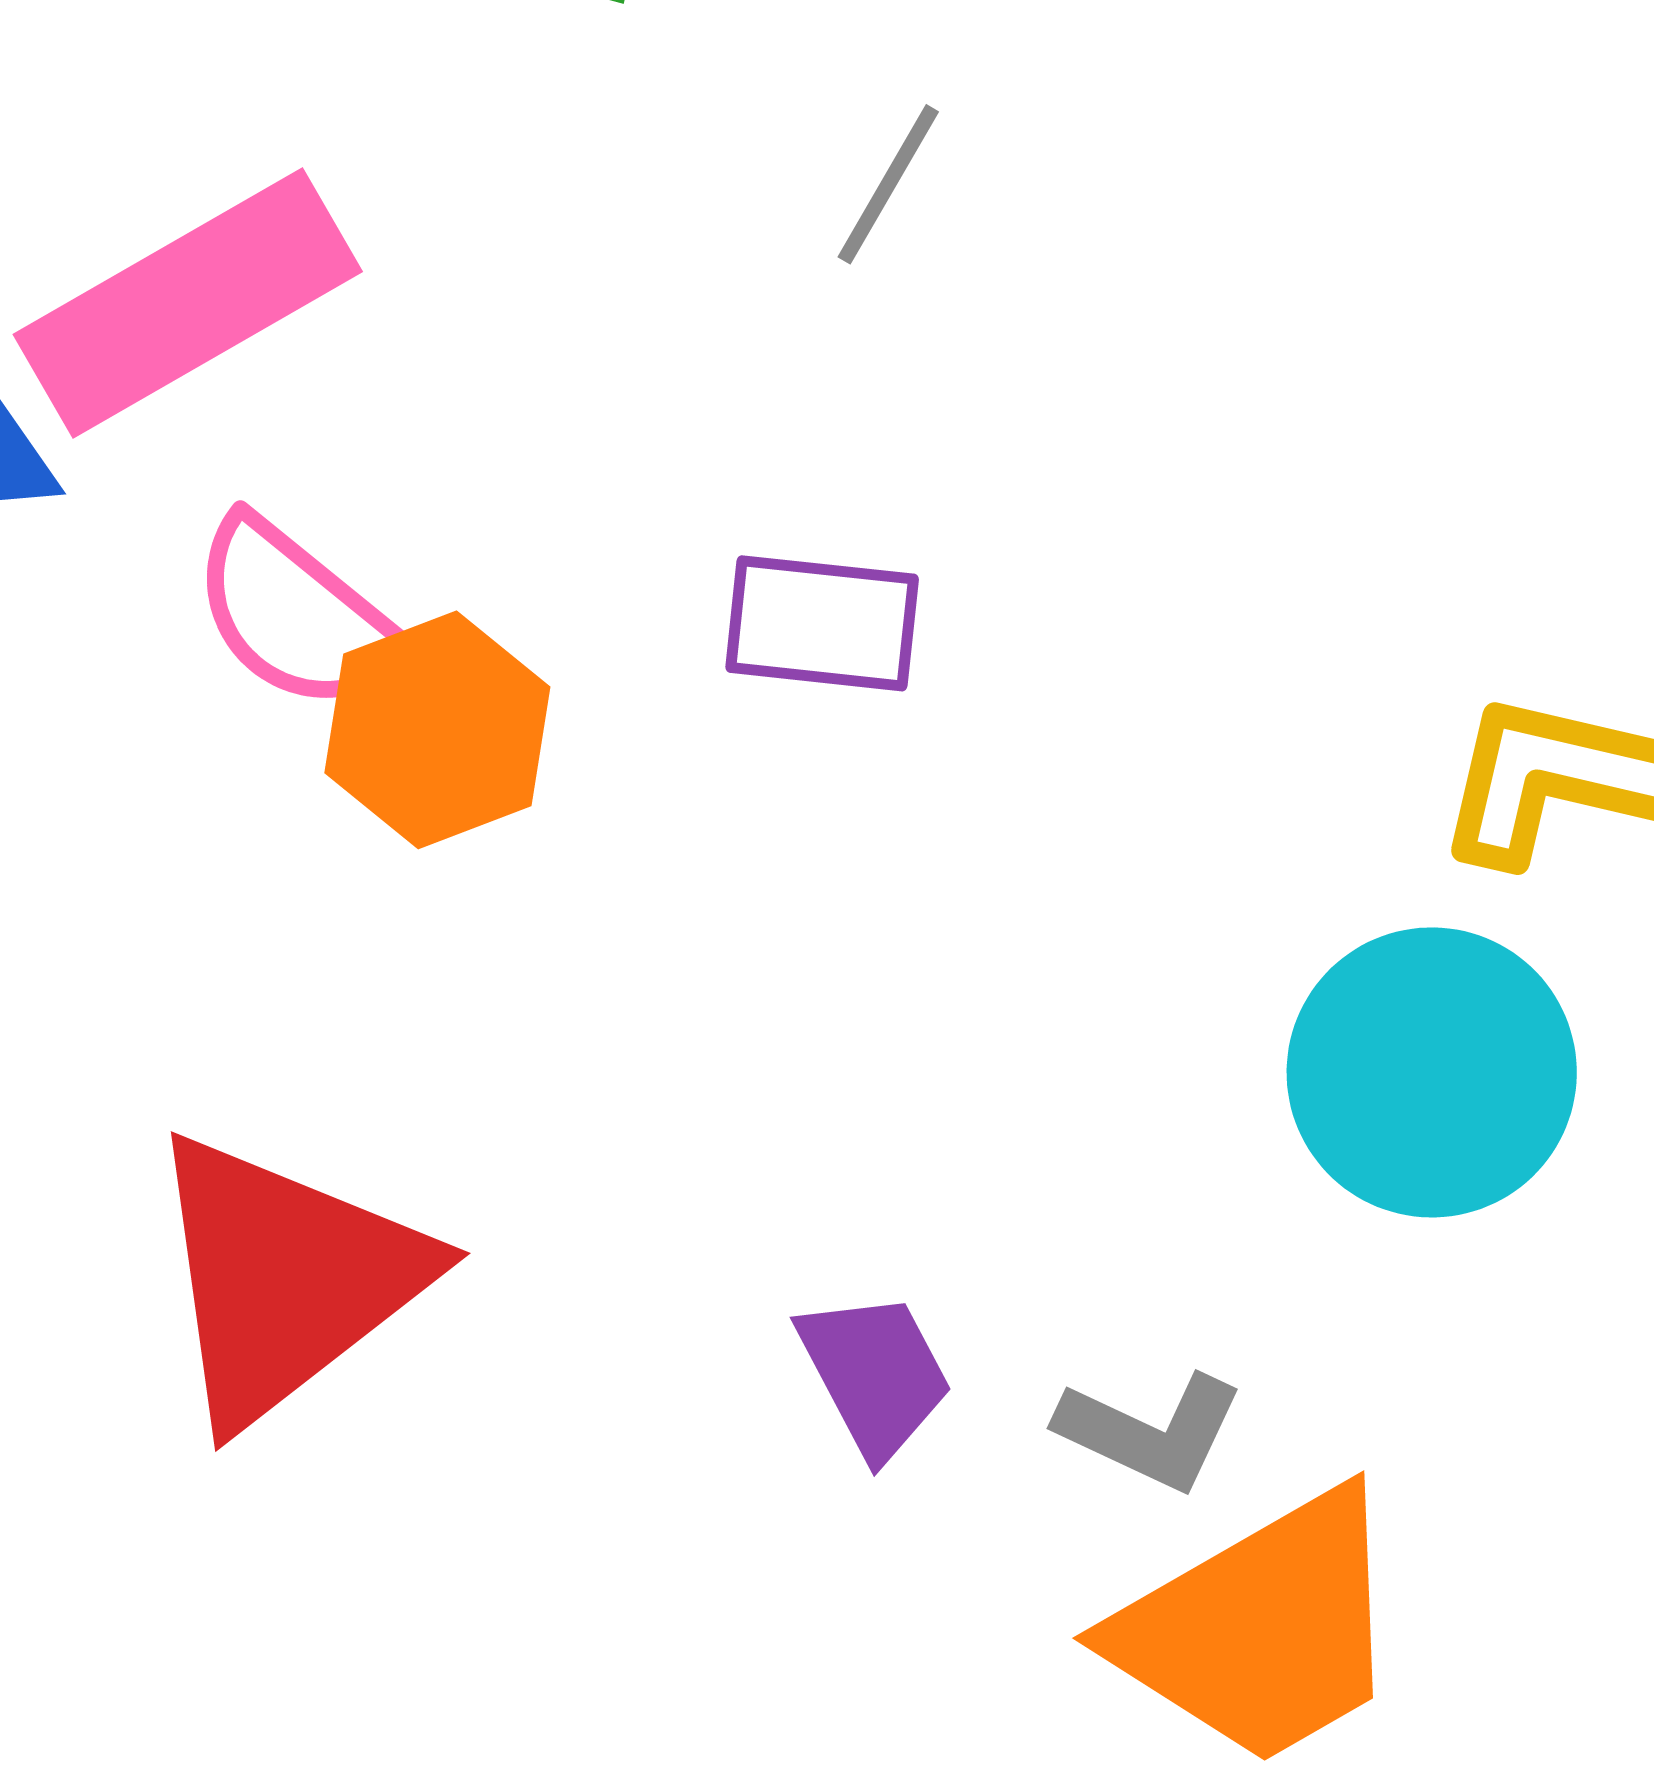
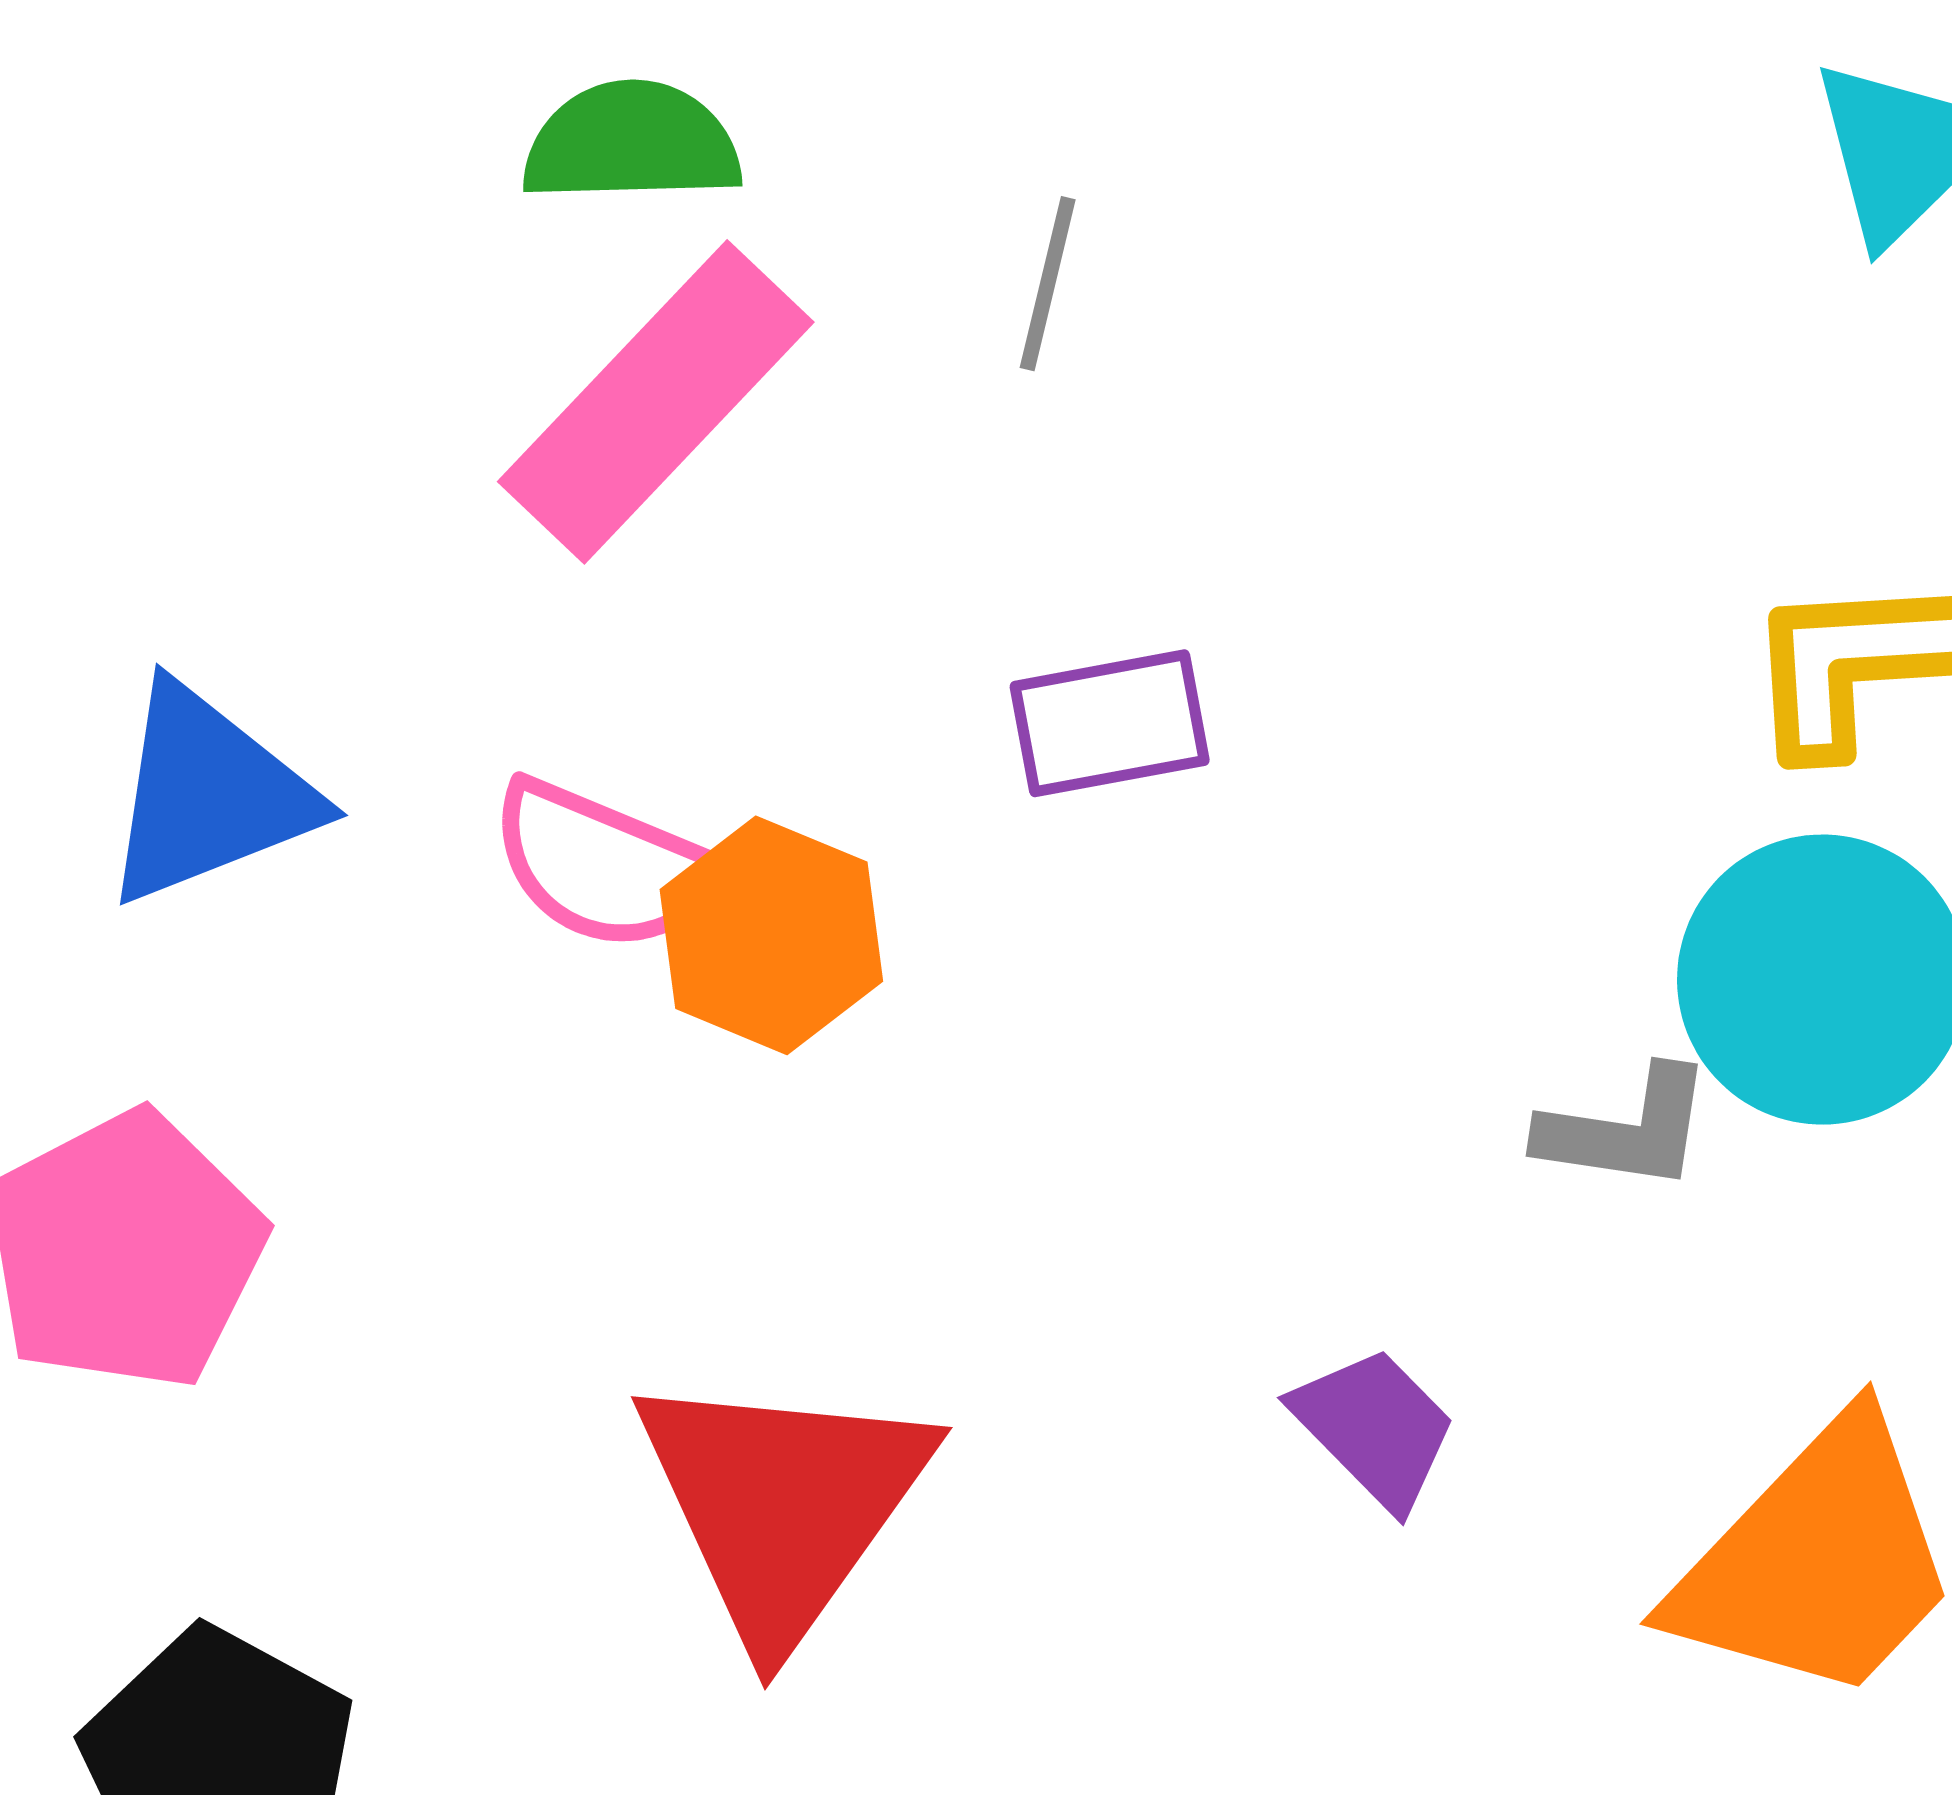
pink rectangle: (188, 303) -> (656, 402), moved
gray L-shape: (1150, 1431) -> (1626, 1129), moved

